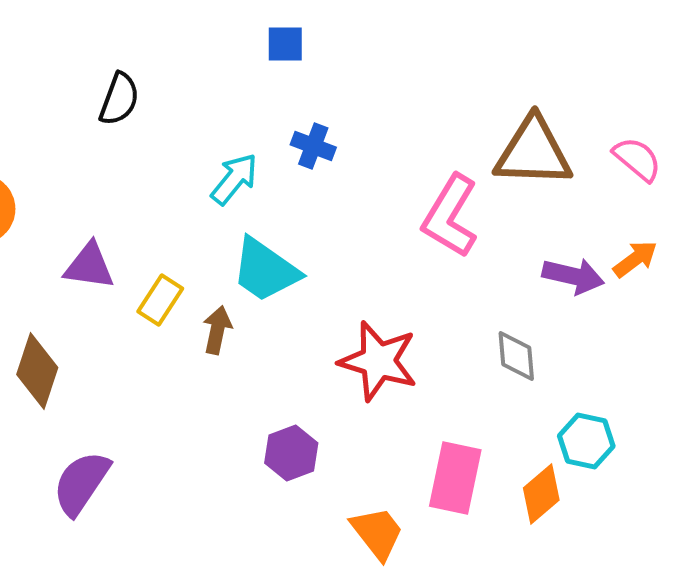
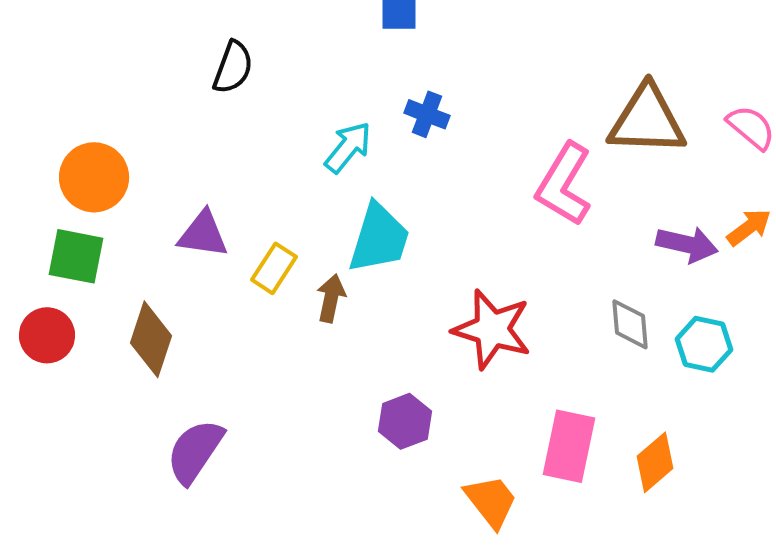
cyan trapezoid: (265, 270) -> (379, 238), turned -108
cyan hexagon: (586, 441) -> (704, 344), moved

